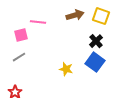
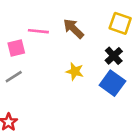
brown arrow: (75, 15) -> (73, 29), moved, turned -120
yellow star: (66, 69) -> (75, 71), moved

